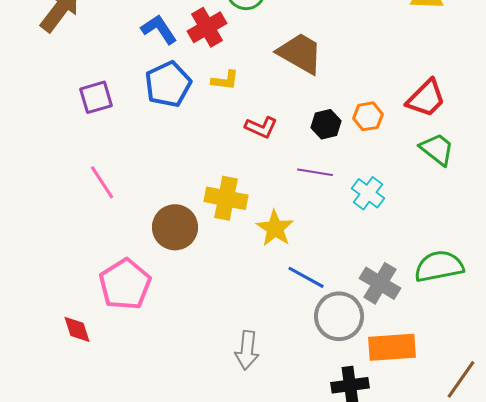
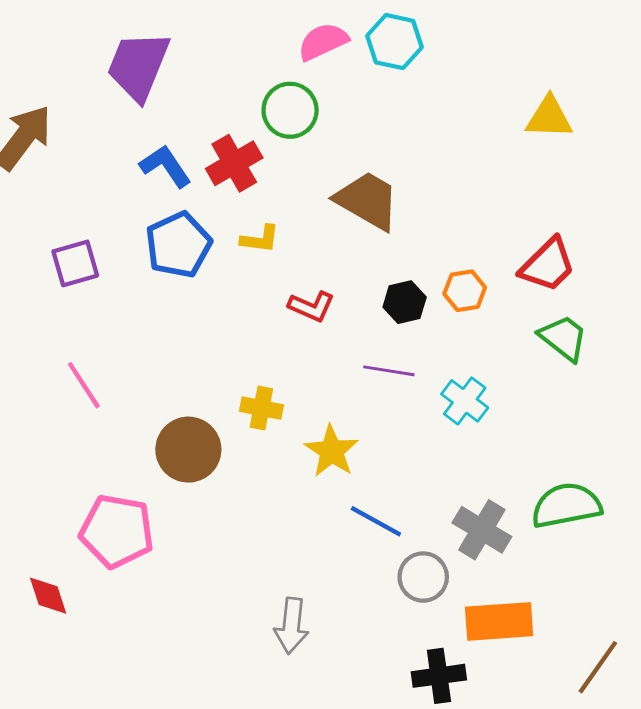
yellow cross: (226, 198) -> (261, 408), size x0.7
pink pentagon: (125, 284) -> (117, 531), turned -30
gray circle: (339, 316) -> (423, 577), size x0.7

